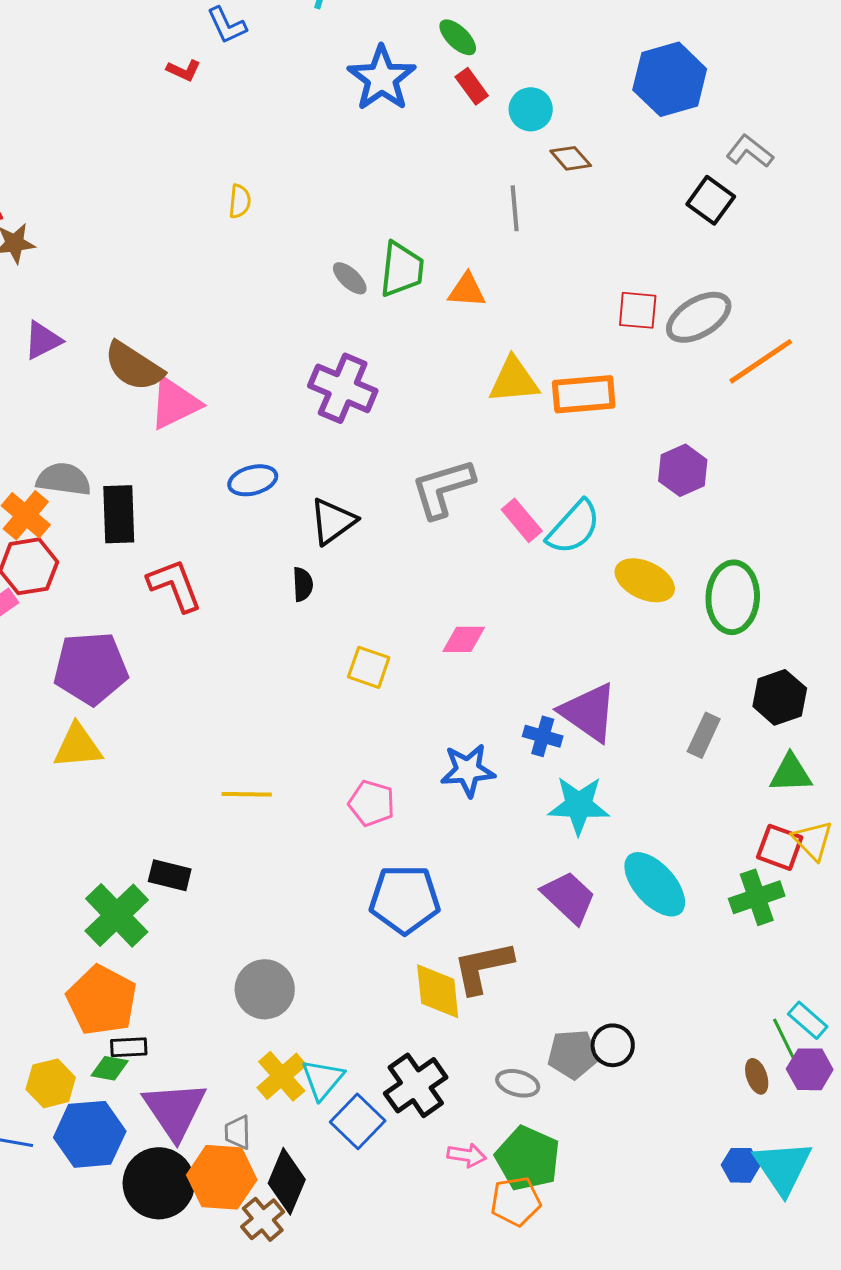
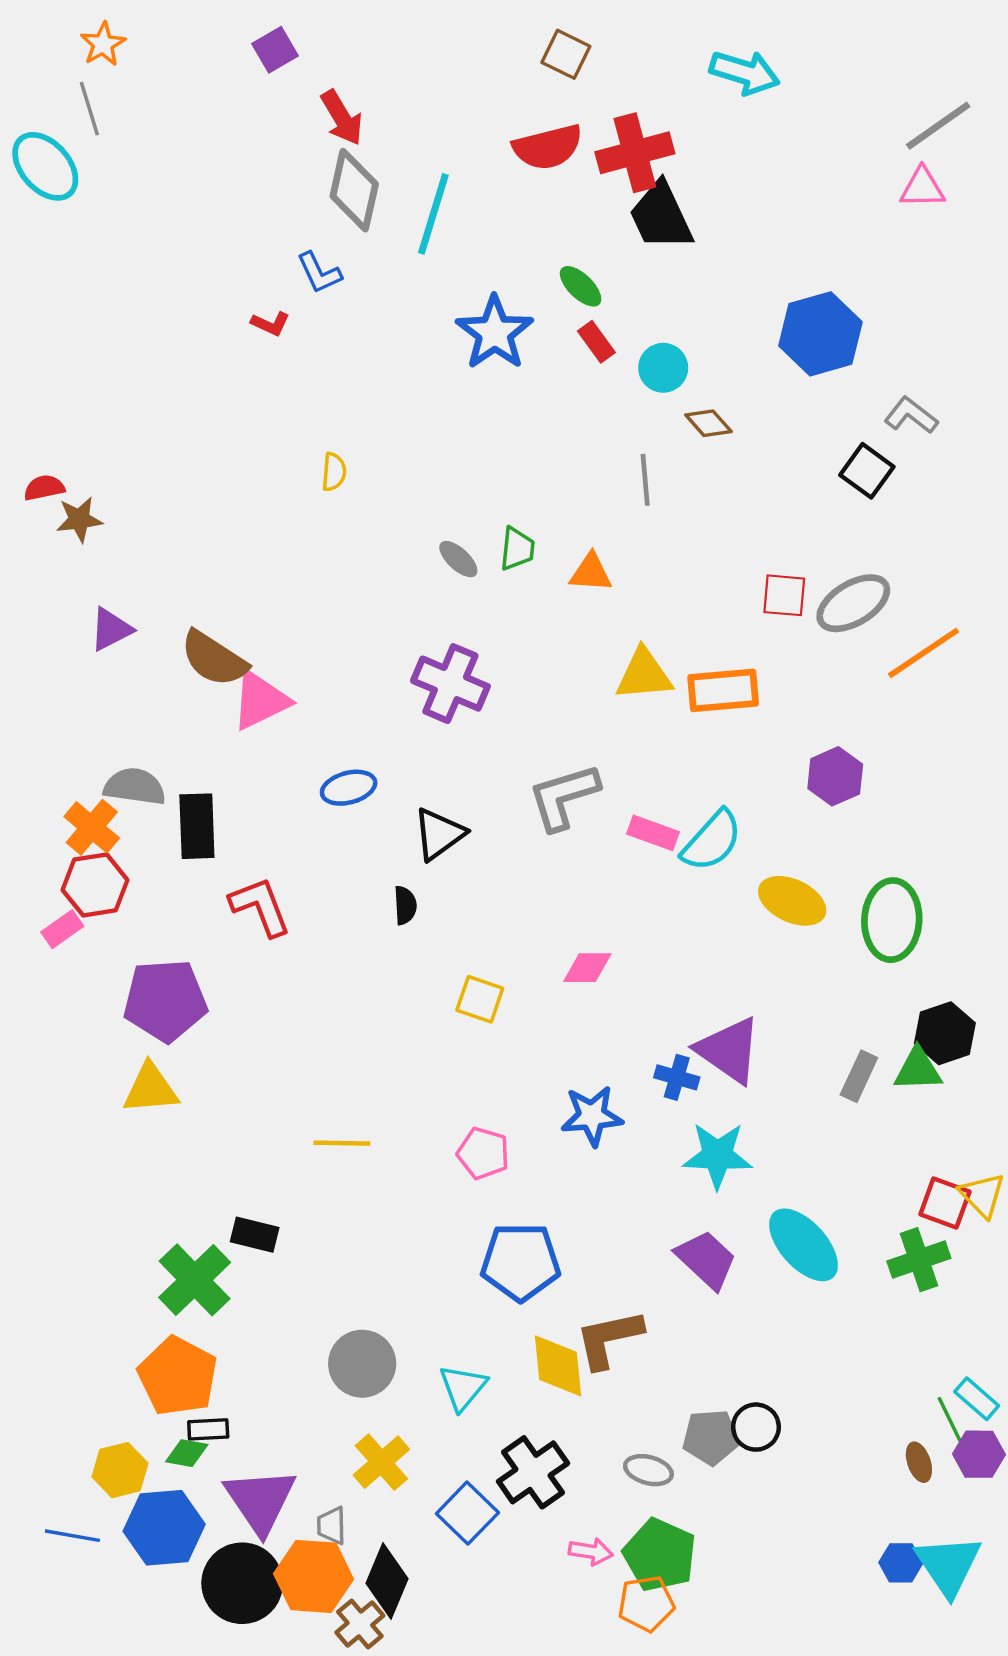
green trapezoid: (402, 269) -> (517, 549), size x0.7
pink rectangle: (522, 520) -> (653, 833), turned -30
green triangle: (791, 773) -> (918, 1069), moved
cyan triangle: (323, 1079) -> (463, 1387), moved

